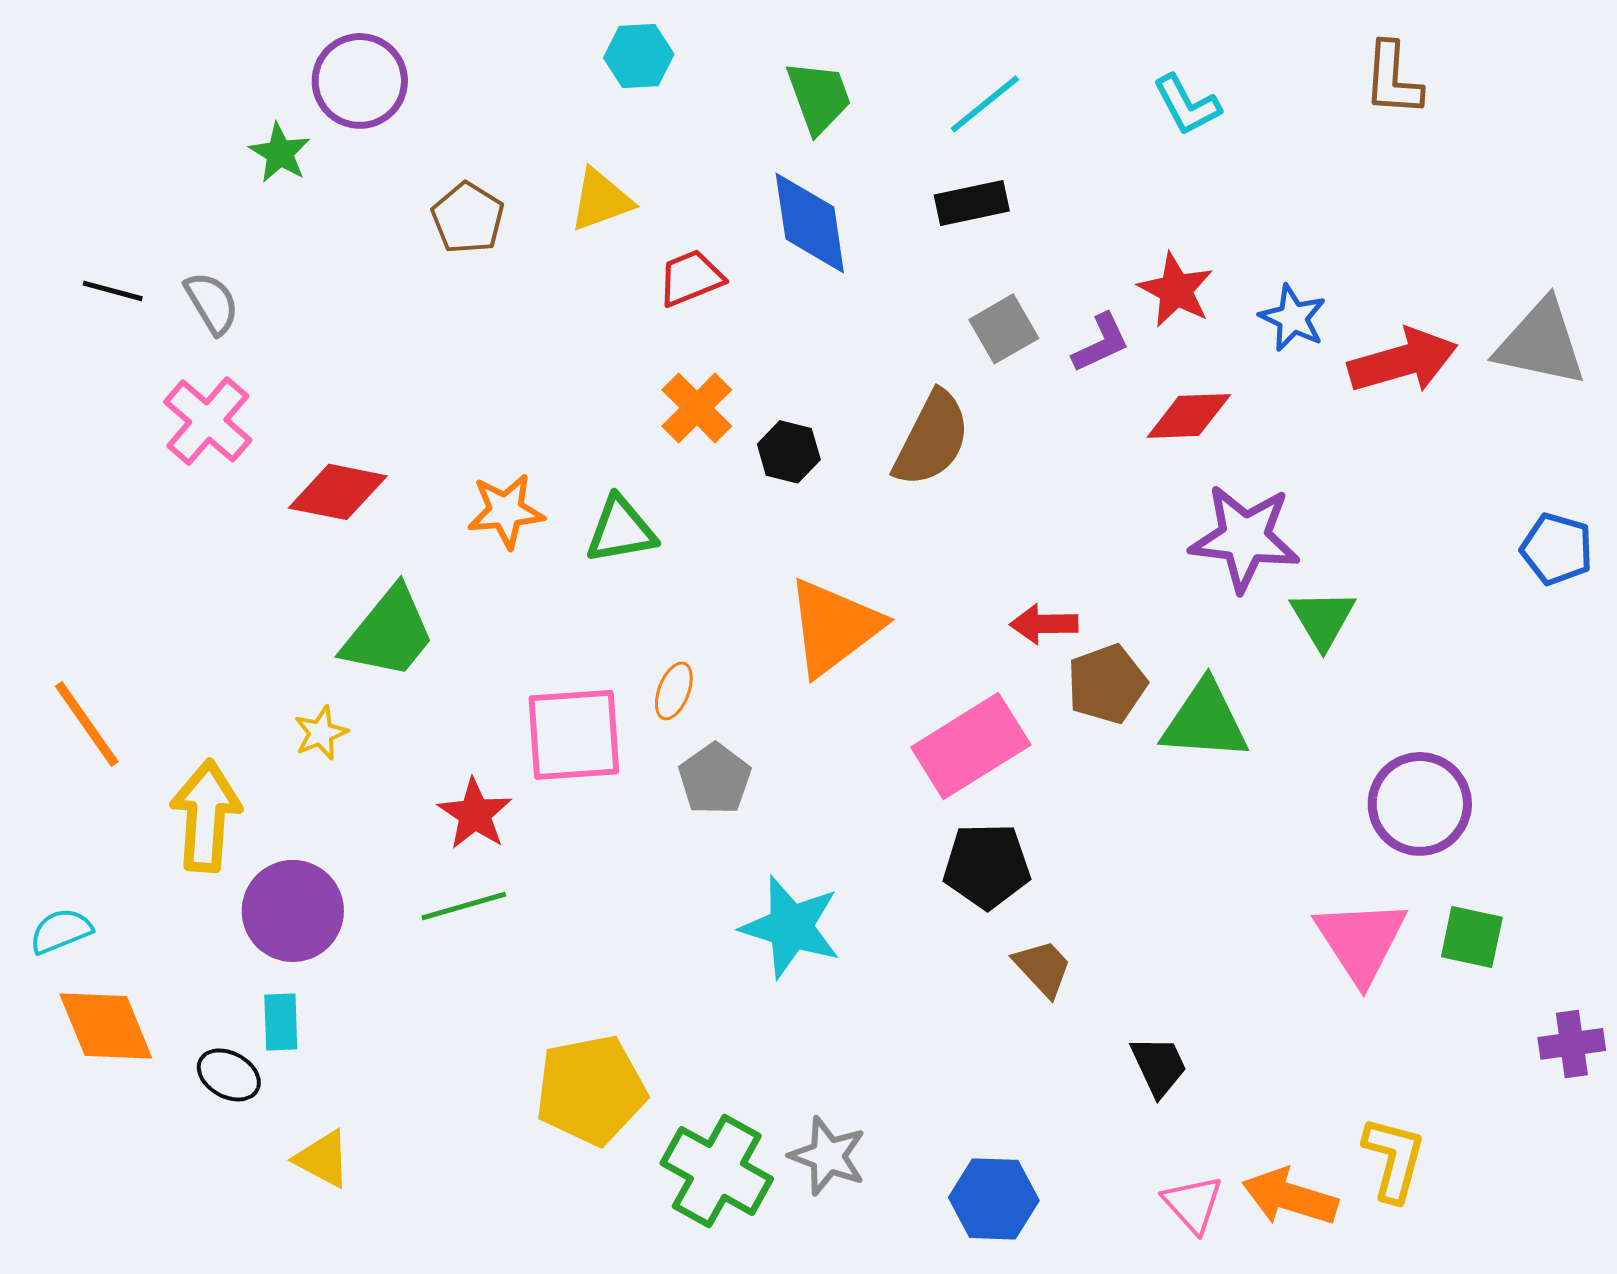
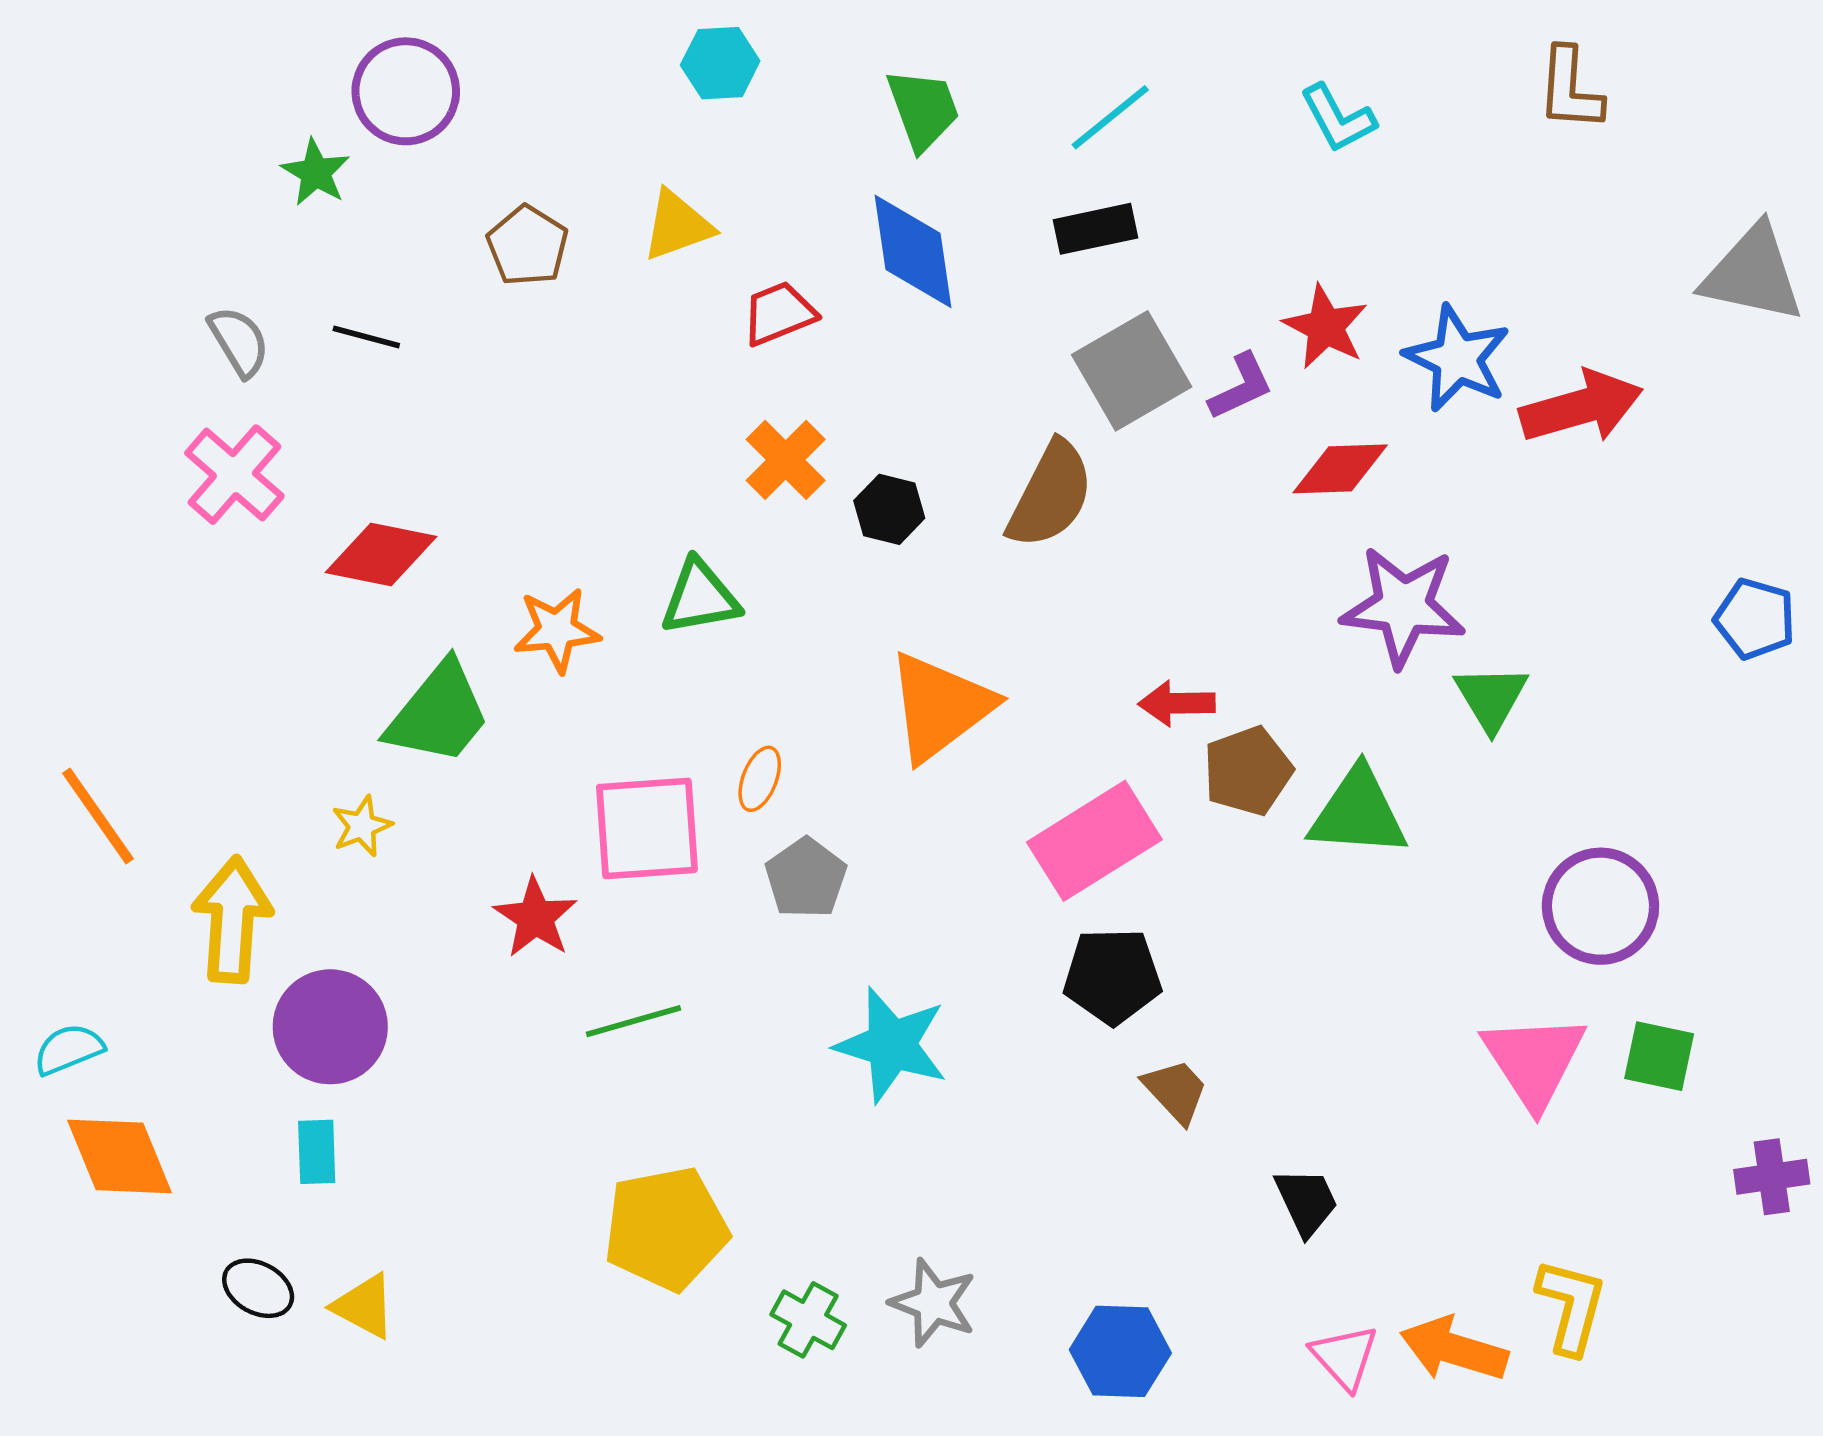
black line: (113, 291) -> (366, 337), moved
blue star: (1293, 318) -> (1457, 358), size x1.4
gray square: (1004, 329) -> (1132, 371), size x1.5
gray triangle: (1541, 343) -> (1753, 274), moved
orange star: (506, 511) -> (557, 630), moved
green line: (464, 906) -> (633, 1021), moved
black ellipse: (229, 1075) -> (258, 1288), moved
green cross: (717, 1171) -> (808, 1320), size x0.6

